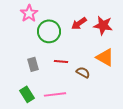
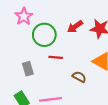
red line: (61, 61) -> (56, 57), moved

